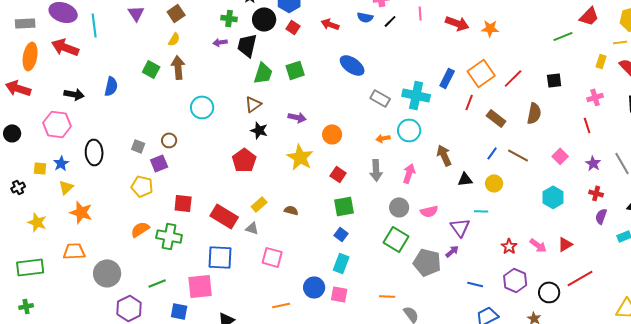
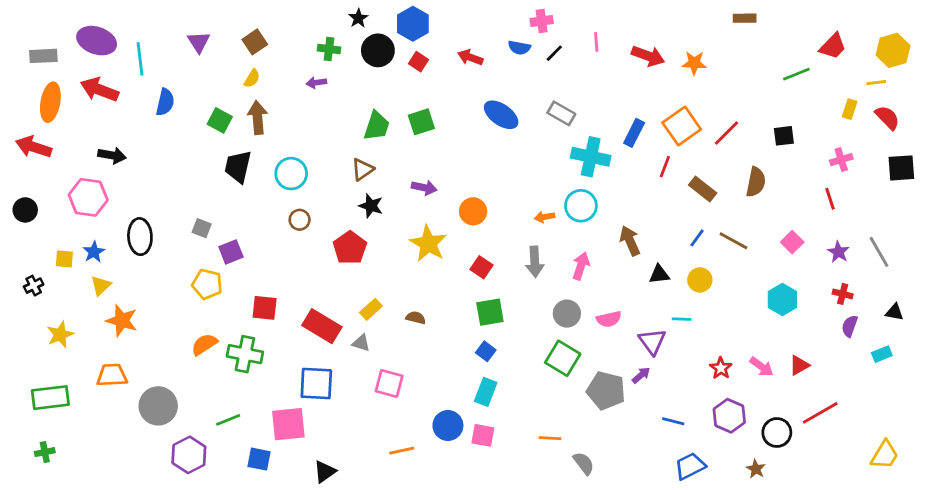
black trapezoid: (247, 45) -> (238, 167), moved
blue semicircle: (111, 86) -> (165, 102), moved
gray rectangle: (380, 98) -> (561, 113), moved
brown circle: (169, 140) -> (300, 220), moved
yellow star: (37, 222) -> (60, 335), turned 30

